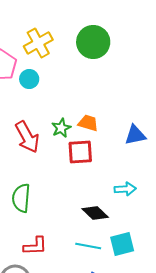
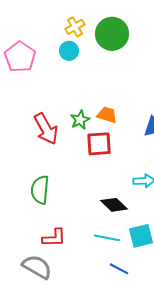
yellow cross: (38, 43) -> (75, 27), moved, size x0.7
cyan circle: (29, 79) -> (69, 51), moved

